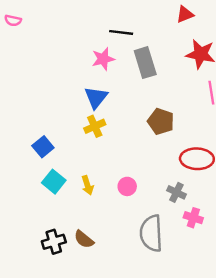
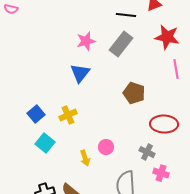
black line: (121, 32) -> (126, 15), moved
gray rectangle: (145, 63) -> (121, 44), turned 55
yellow cross: (95, 126) -> (68, 115), moved
yellow arrow: (87, 185) -> (85, 158), moved

